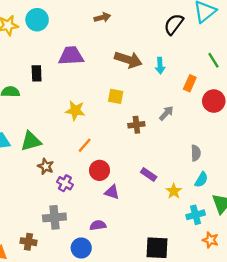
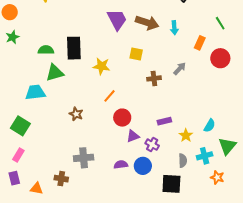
purple trapezoid: (71, 56) -> (117, 20), moved, turned 65
black rectangle: (37, 73) -> (74, 48), moved, size x1.6
green triangle: (31, 141) -> (55, 73), moved
gray semicircle: (196, 153) -> (183, 161), moved
purple rectangle: (149, 174) -> (164, 121), turned -48
purple cross: (65, 183) -> (152, 145), moved
purple triangle: (112, 192) -> (133, 136), turned -40
blue circle: (81, 248) -> (143, 166), moved

